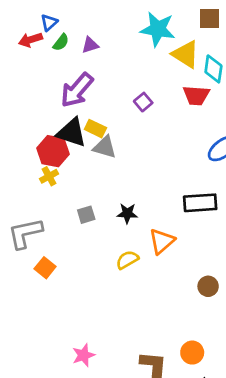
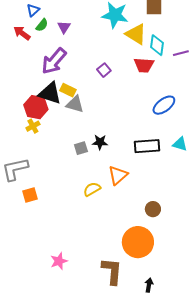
red arrow: (30, 40) -> (22, 33), moved, turned 54
purple triangle: (90, 45) -> (64, 27), turned -40
black star: (127, 213) -> (100, 142), moved
gray square: (86, 215) -> (81, 148), moved
orange square: (45, 268) -> (30, 195), turned 35
orange circle: (192, 353) -> (138, 242), moved, size x1.8

